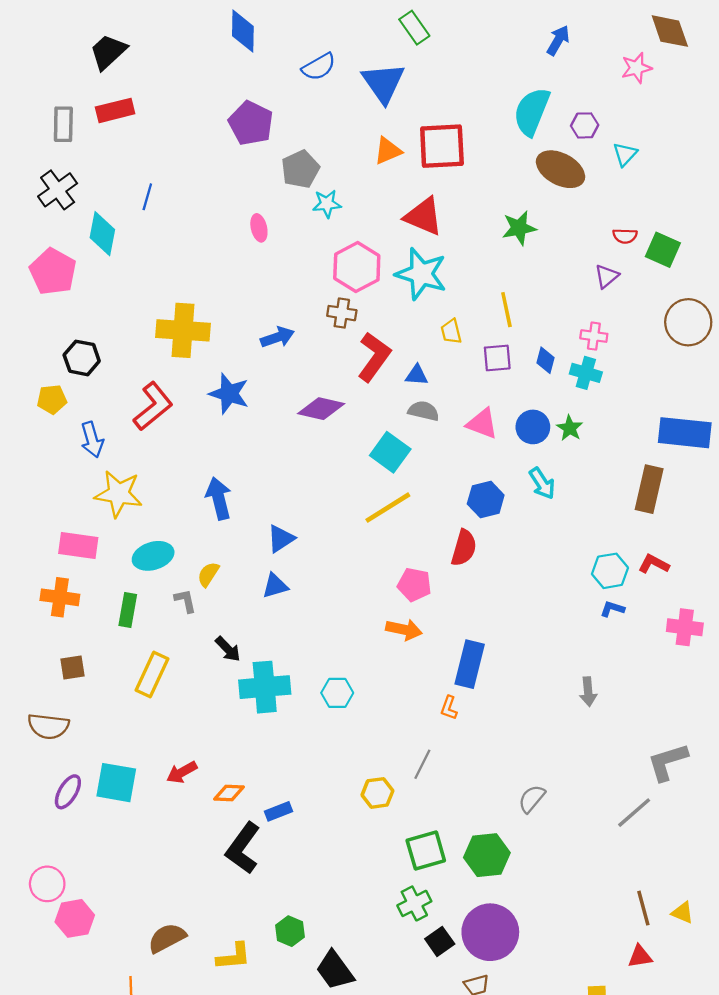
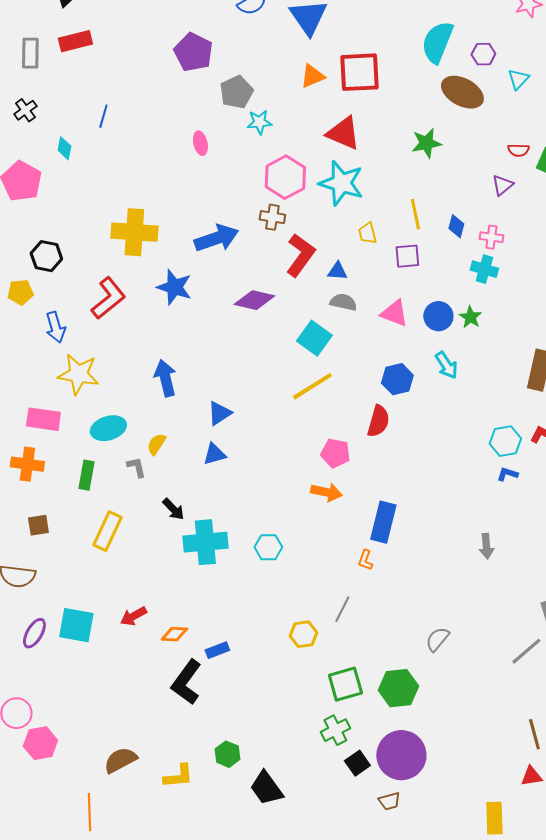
black cross: (58, 190) -> (25, 110), size x0.7
cyan diamond: (102, 234) -> (64, 148), size x0.6
blue arrow: (277, 337) -> (216, 238), size x1.5
blue diamond: (546, 360) -> (456, 226), moved

